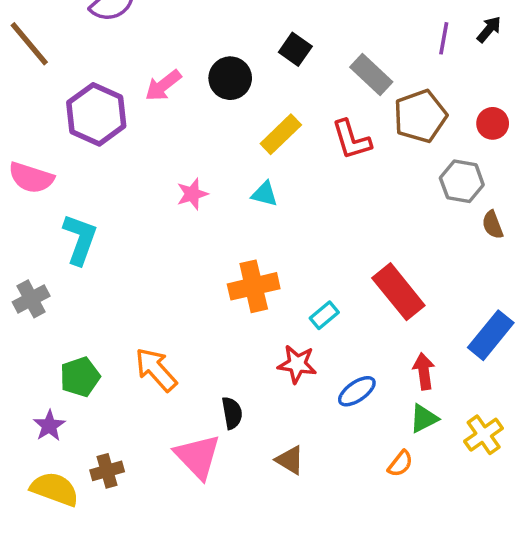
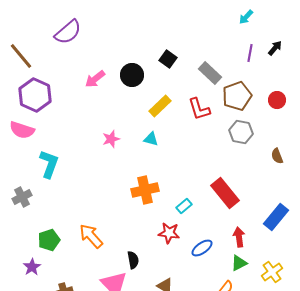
purple hexagon: (96, 114) -> (35, 95), moved
gray hexagon: (462, 181) -> (241, 132), moved

